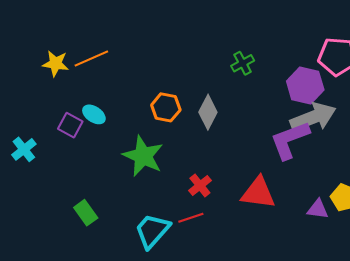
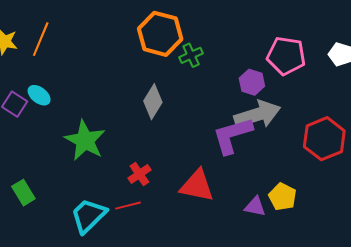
orange line: (91, 58) -> (41, 39), turned -48
purple hexagon: (305, 86) -> (252, 82), size x0.7
orange hexagon: (166, 107) -> (160, 34), moved, size x1.5

